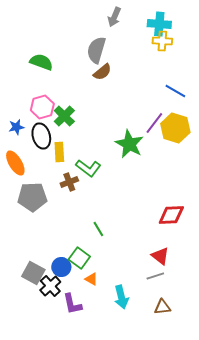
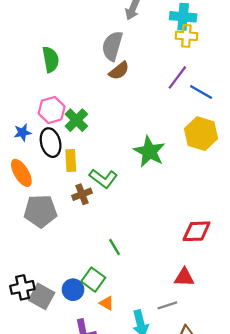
green semicircle: (41, 62) -> (51, 59), turned 60
purple line: (154, 123) -> (177, 77), moved
red triangle: (160, 256) -> (184, 277), turned -36
gray line: (155, 276) -> (167, 305), moved
black cross: (50, 286) -> (22, 287), moved, turned 30

